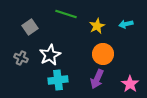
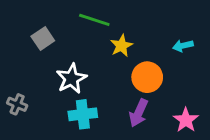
cyan arrow: (126, 24) -> (183, 46), moved
yellow star: (97, 26) -> (121, 46), moved
gray cross: (21, 58) -> (17, 104), moved

